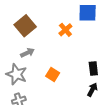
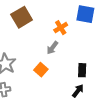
gray arrow: (27, 53) -> (52, 48), moved, turned 144

